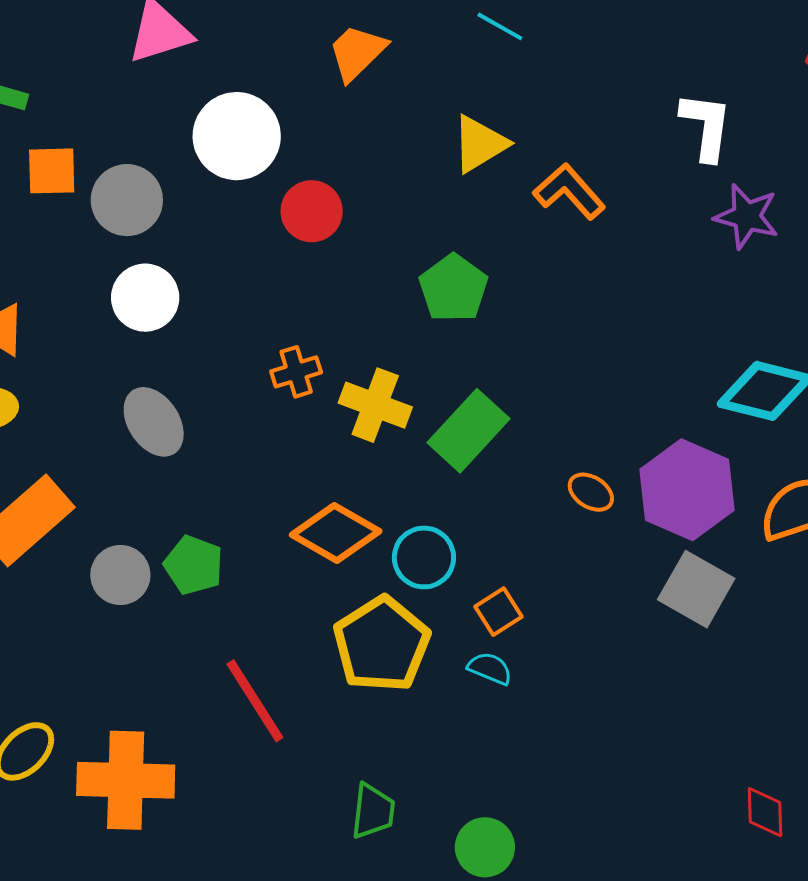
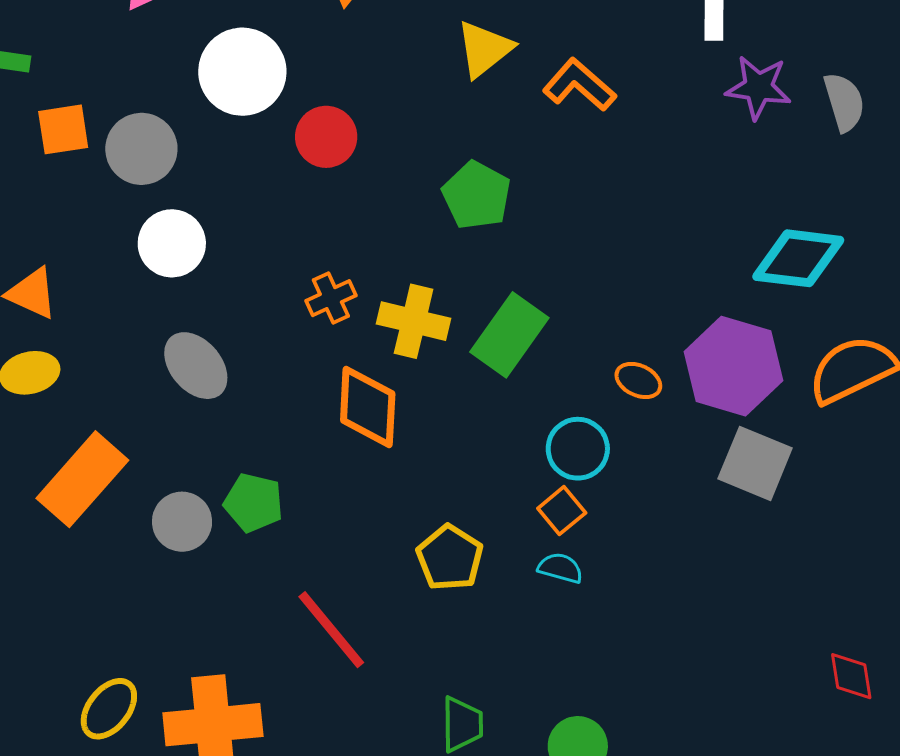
orange diamond: (336, 533) -> (368, 407), moved, turned 70
cyan circle: (424, 557) -> (578, 449), moved
yellow pentagon: (382, 644) -> (450, 558), size x0.7

